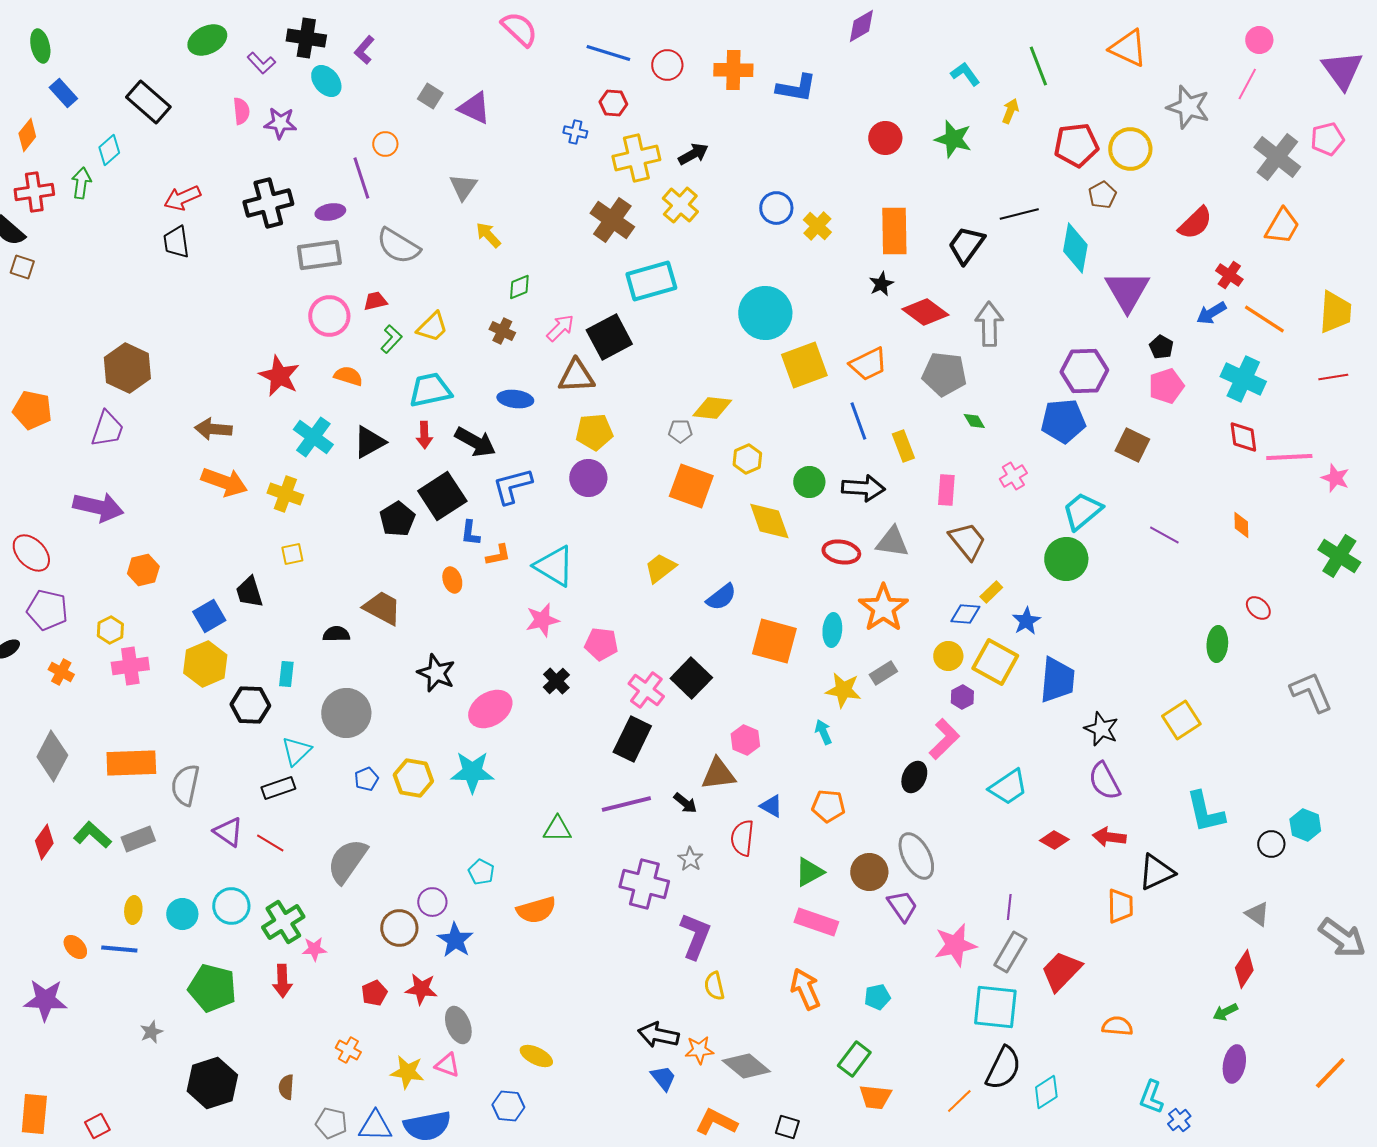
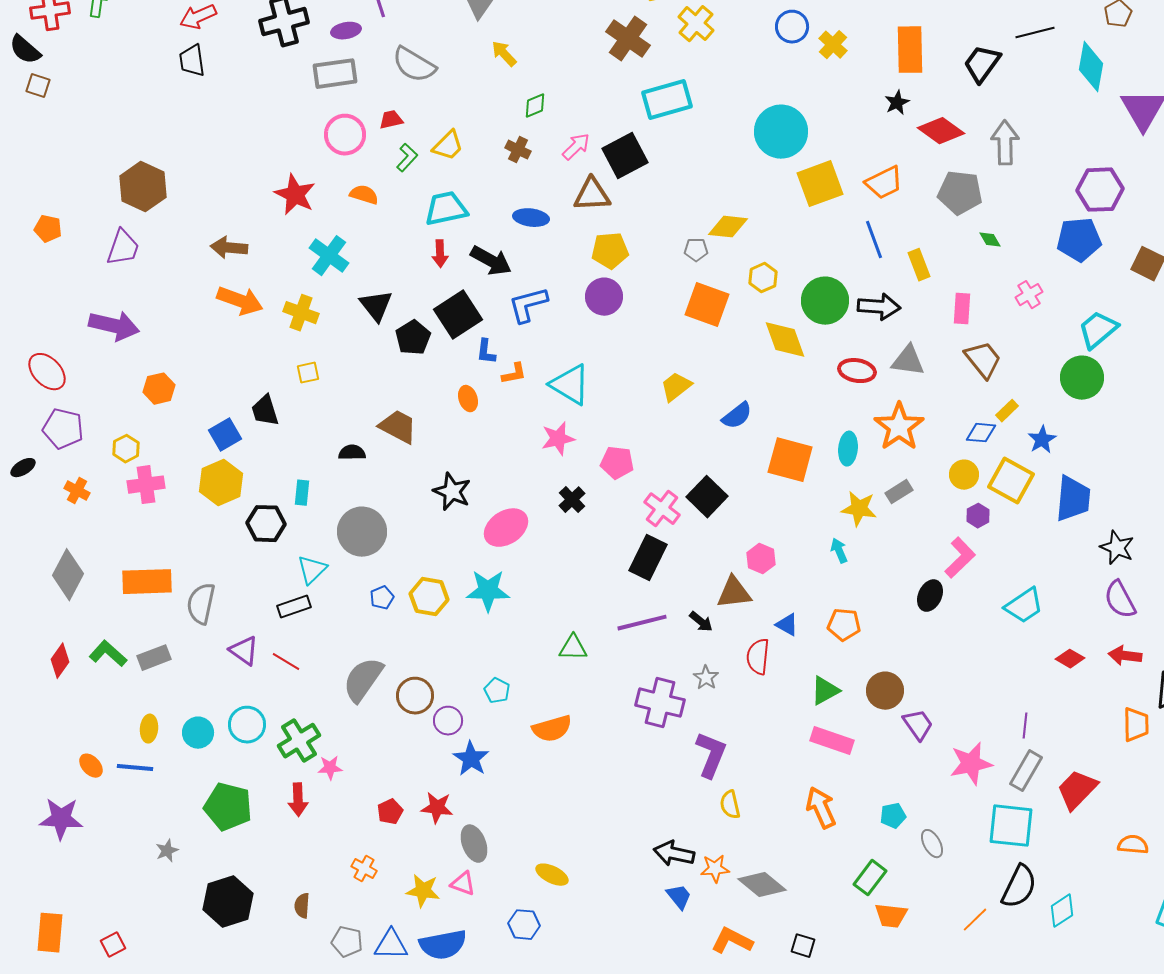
orange pentagon: (32, 410) -> (48, 229), size x0.7
black triangle: (369, 442) -> (376, 306), moved, turned -39
green circle: (809, 482) -> (825, 301), size x1.5
gray ellipse: (916, 856) -> (932, 844), moved, size x0.6
brown circle: (399, 928) -> (415, 696), moved

